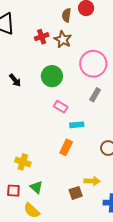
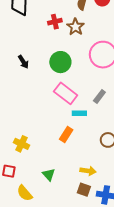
gray rectangle: (95, 95) -> (99, 96), moved
pink rectangle: (61, 107) -> (66, 93), size x1.6
green triangle: (36, 187) -> (49, 175), moved
brown square: (76, 193) -> (84, 190), moved, turned 32

